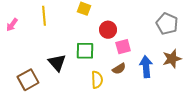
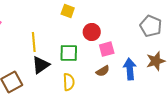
yellow line: (44, 16) -> (34, 42), moved
black triangle: (57, 63) -> (41, 65), turned 36
yellow semicircle: (97, 80) -> (69, 82), moved

